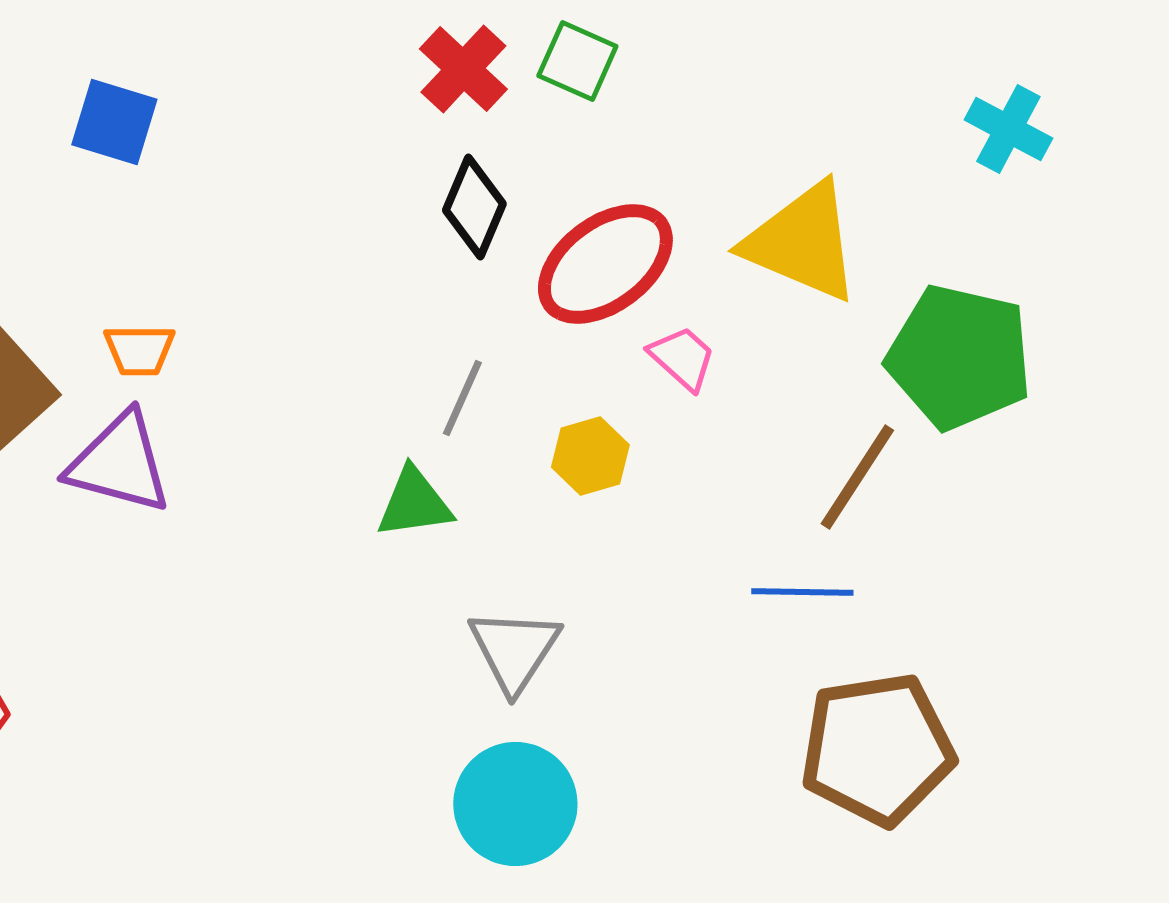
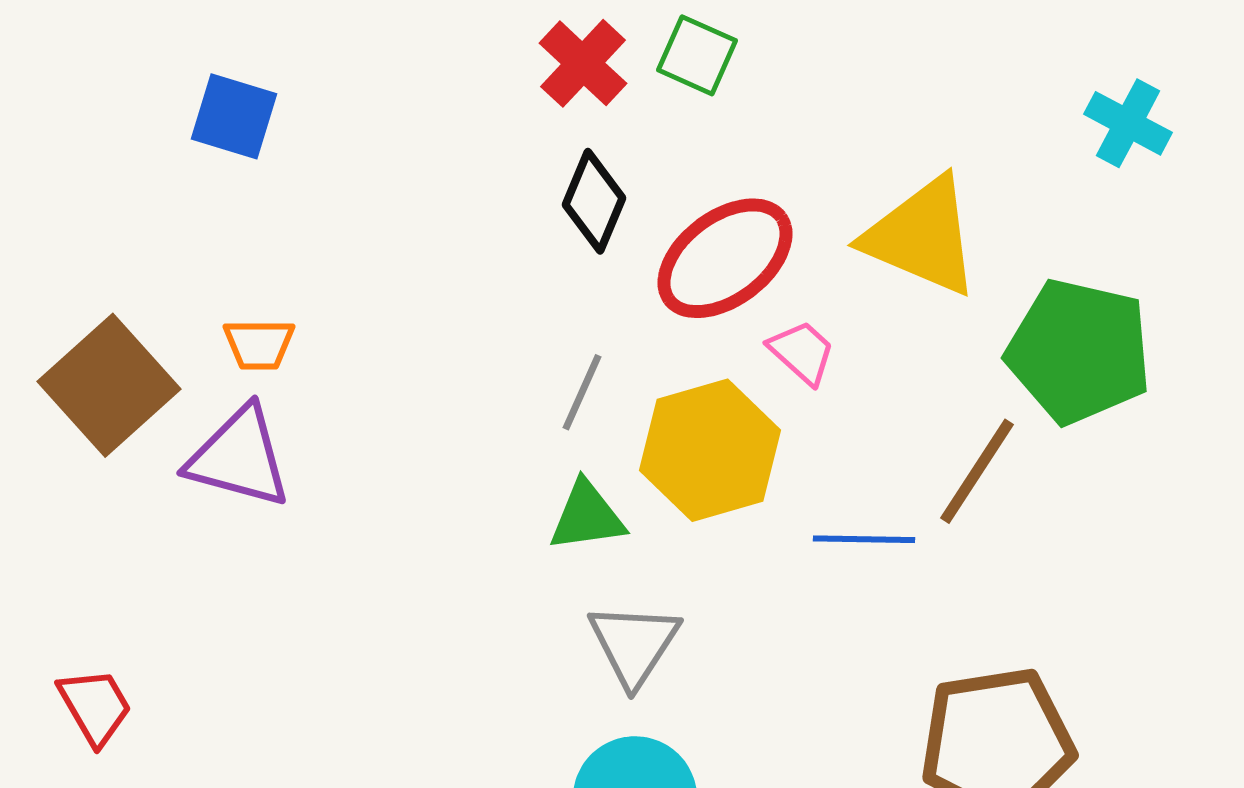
yellow hexagon: (590, 456) -> (710, 450), size x1.8
green triangle: (414, 503) -> (587, 516), moved
blue line: (802, 592) -> (864, 539), moved

